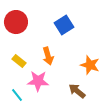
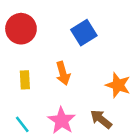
yellow rectangle: (19, 61) -> (25, 80), turned 48
pink star: (38, 81) -> (62, 120), moved, turned 30

